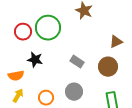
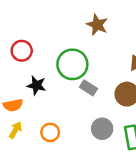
green circle: (48, 28) -> (72, 64), moved
gray circle: (74, 92) -> (102, 129), moved

